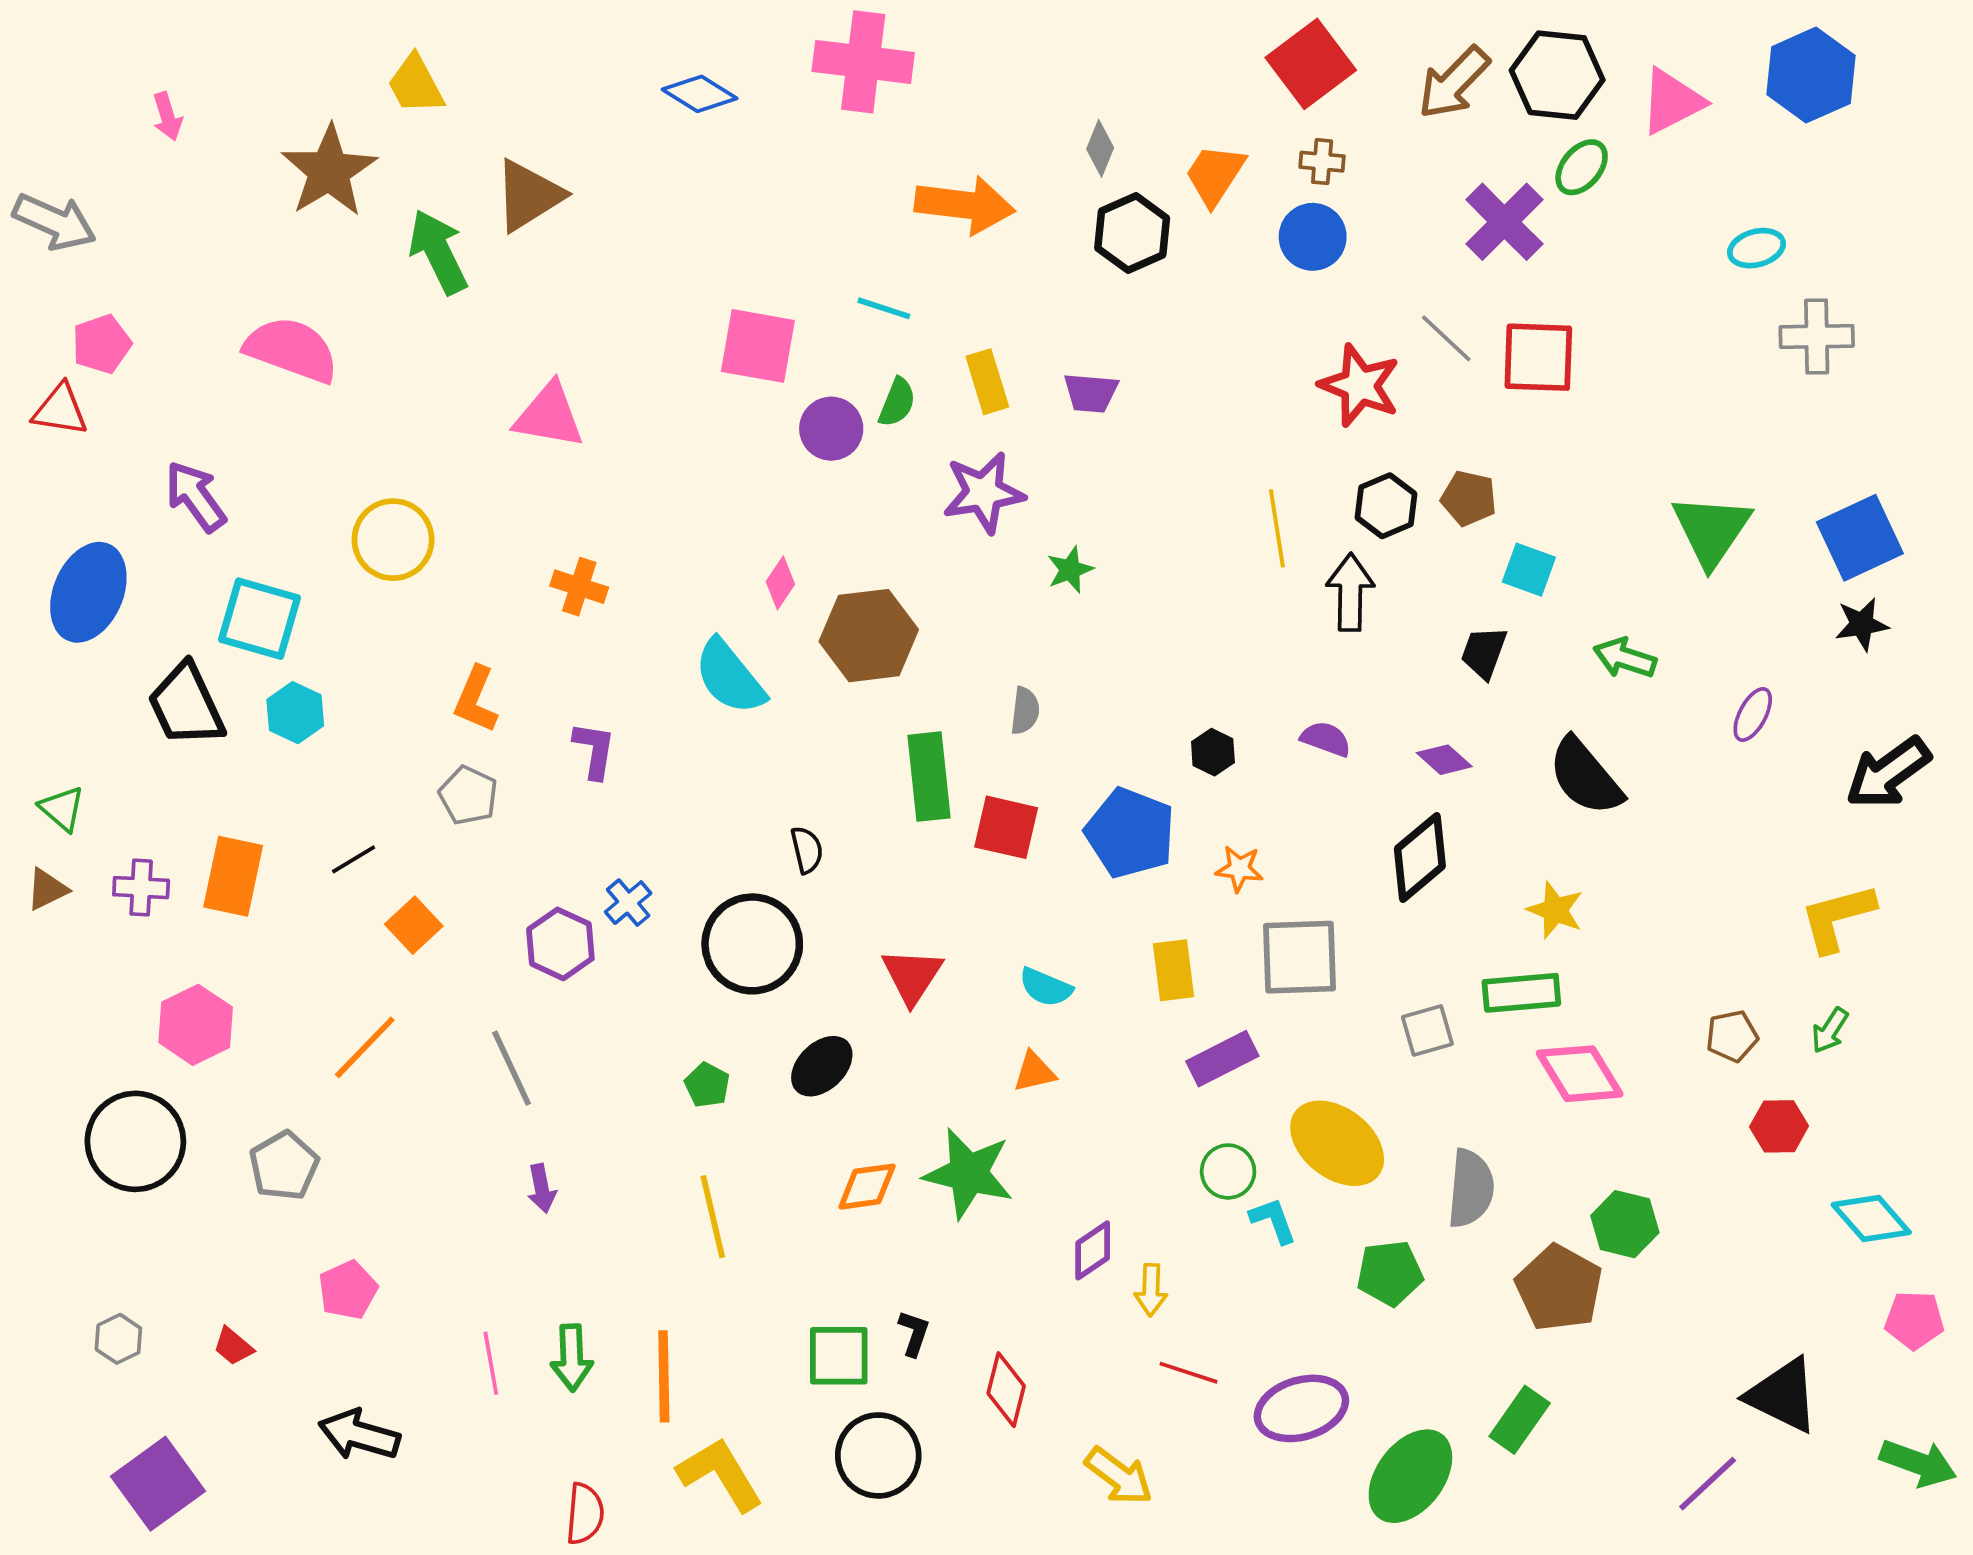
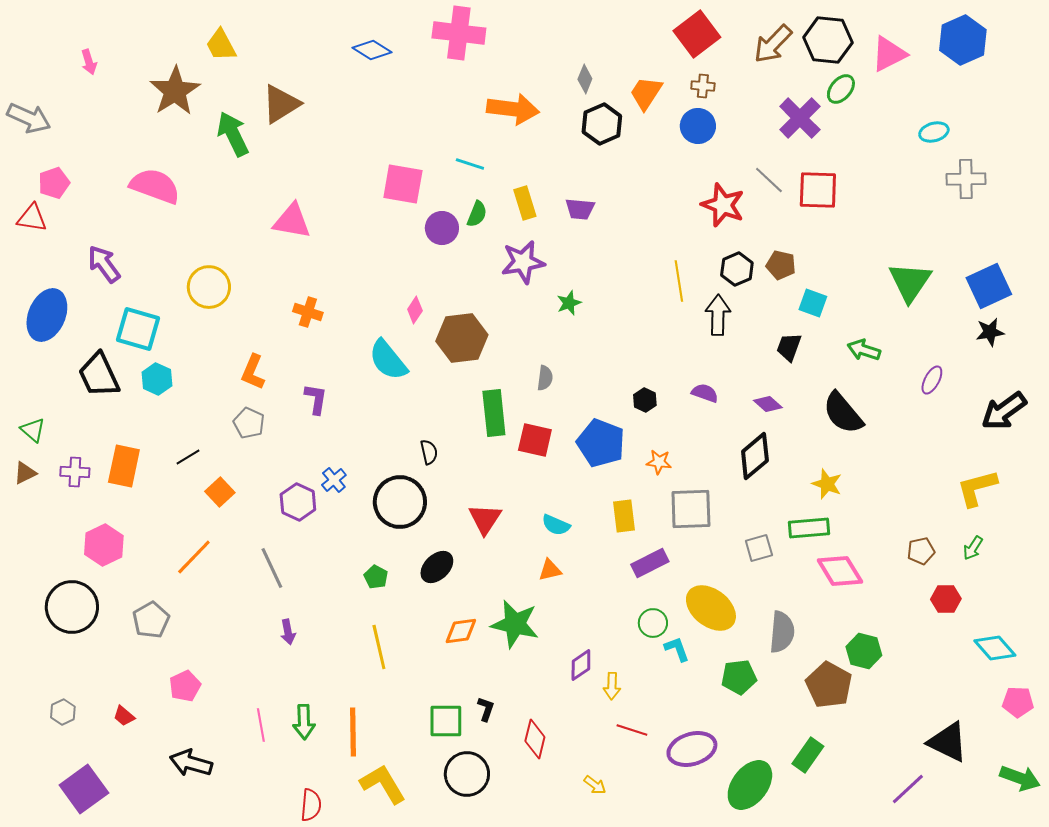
yellow arrow: (1119, 1476) -> (595, 785), size x0.6

